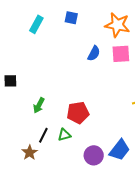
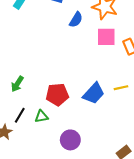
blue semicircle: (94, 53) -> (76, 20), moved
blue trapezoid: (120, 150) -> (94, 93), moved

